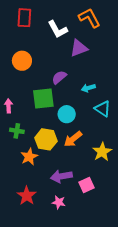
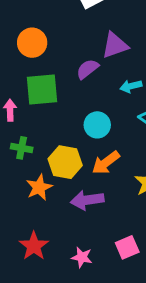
purple triangle: (79, 48) -> (115, 45), moved
green square: (43, 98) -> (42, 89), moved
purple arrow: (61, 176) -> (87, 200), moved
pink square: (86, 185) -> (127, 247), moved

